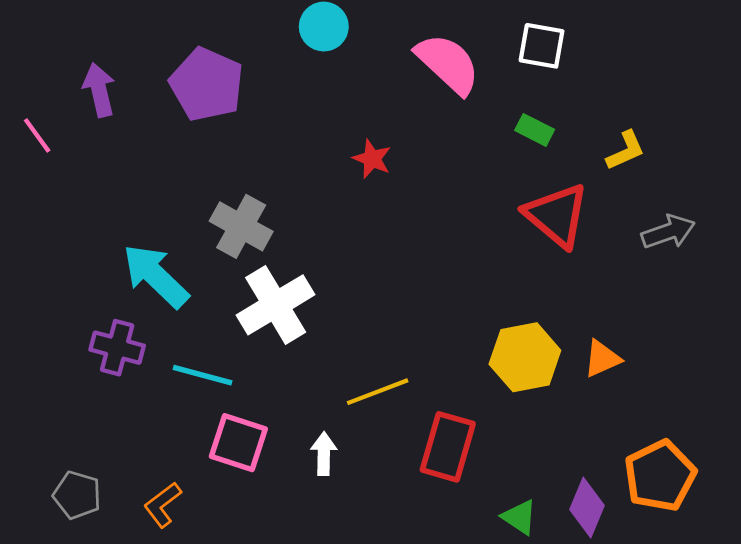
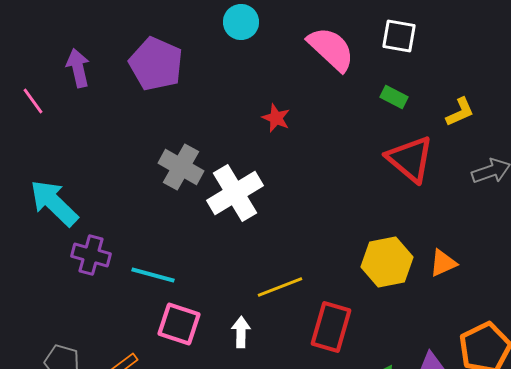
cyan arrow: (156, 276) -> (54, 203), moved
white cross: (276, 305) -> (235, 193), moved

